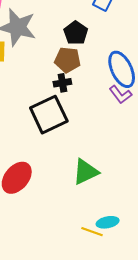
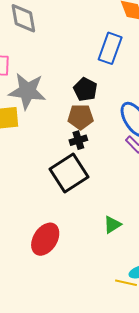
green triangle: (86, 172) -> (112, 225), size x0.7

